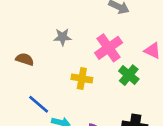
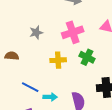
pink cross: (109, 48) -> (73, 32), turned 30
green cross: (129, 75) -> (87, 57), moved

